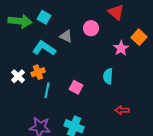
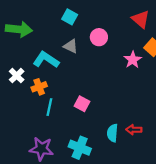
red triangle: (116, 12) -> (141, 19), moved
cyan square: (44, 17) -> (70, 17), moved
white cross: (18, 76) -> (17, 76), moved
cyan semicircle: (108, 76) -> (112, 133), moved

